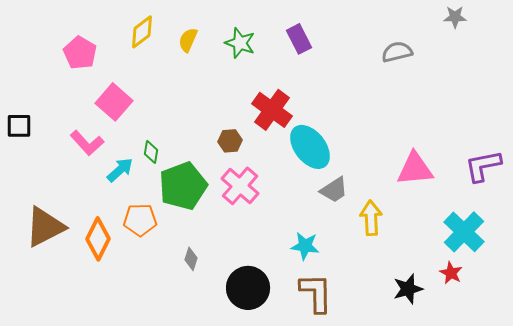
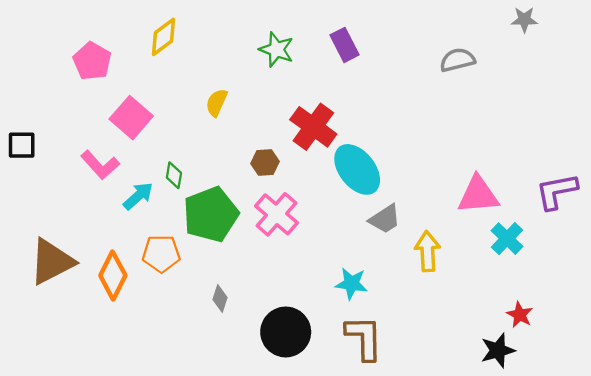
yellow semicircle: (188, 40) -> (217, 103), moved
cyan cross: (464, 232) -> (507, 239), moved, size x0.7
black star: (408, 289) -> (498, 350), moved

